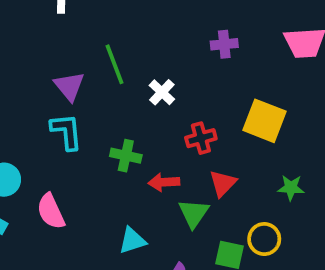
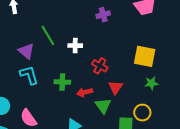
white cross: (162, 92) -> (75, 46), turned -32
yellow square: (265, 121) -> (145, 56), moved
red cross: (201, 138) -> (100, 66), turned -35

